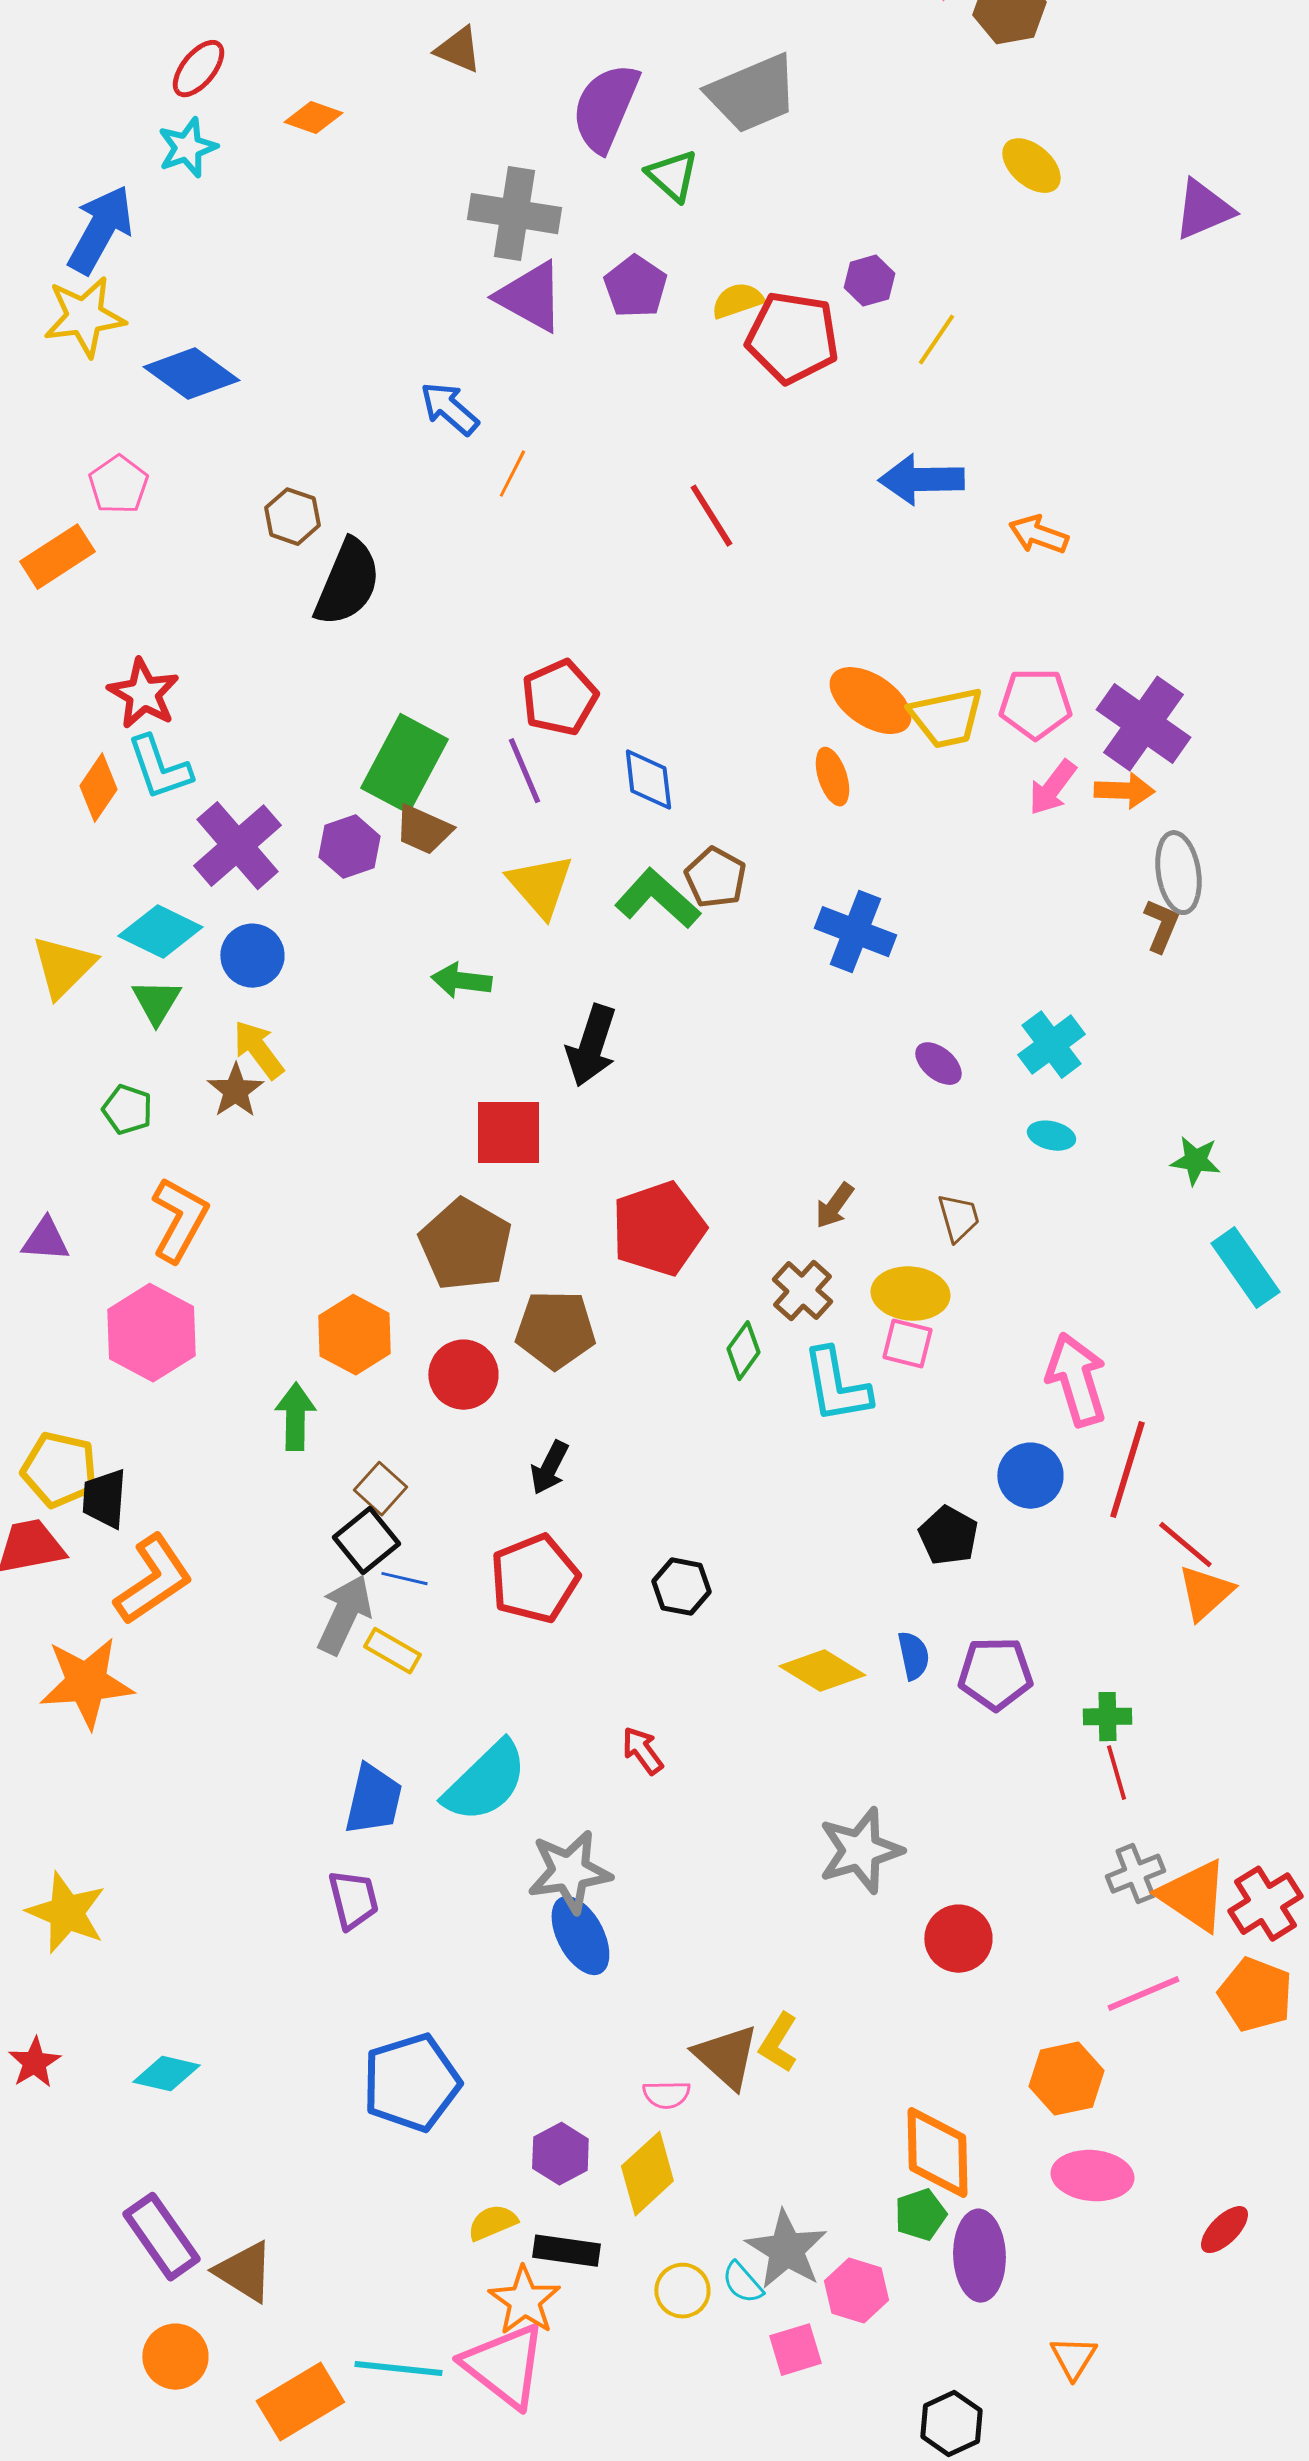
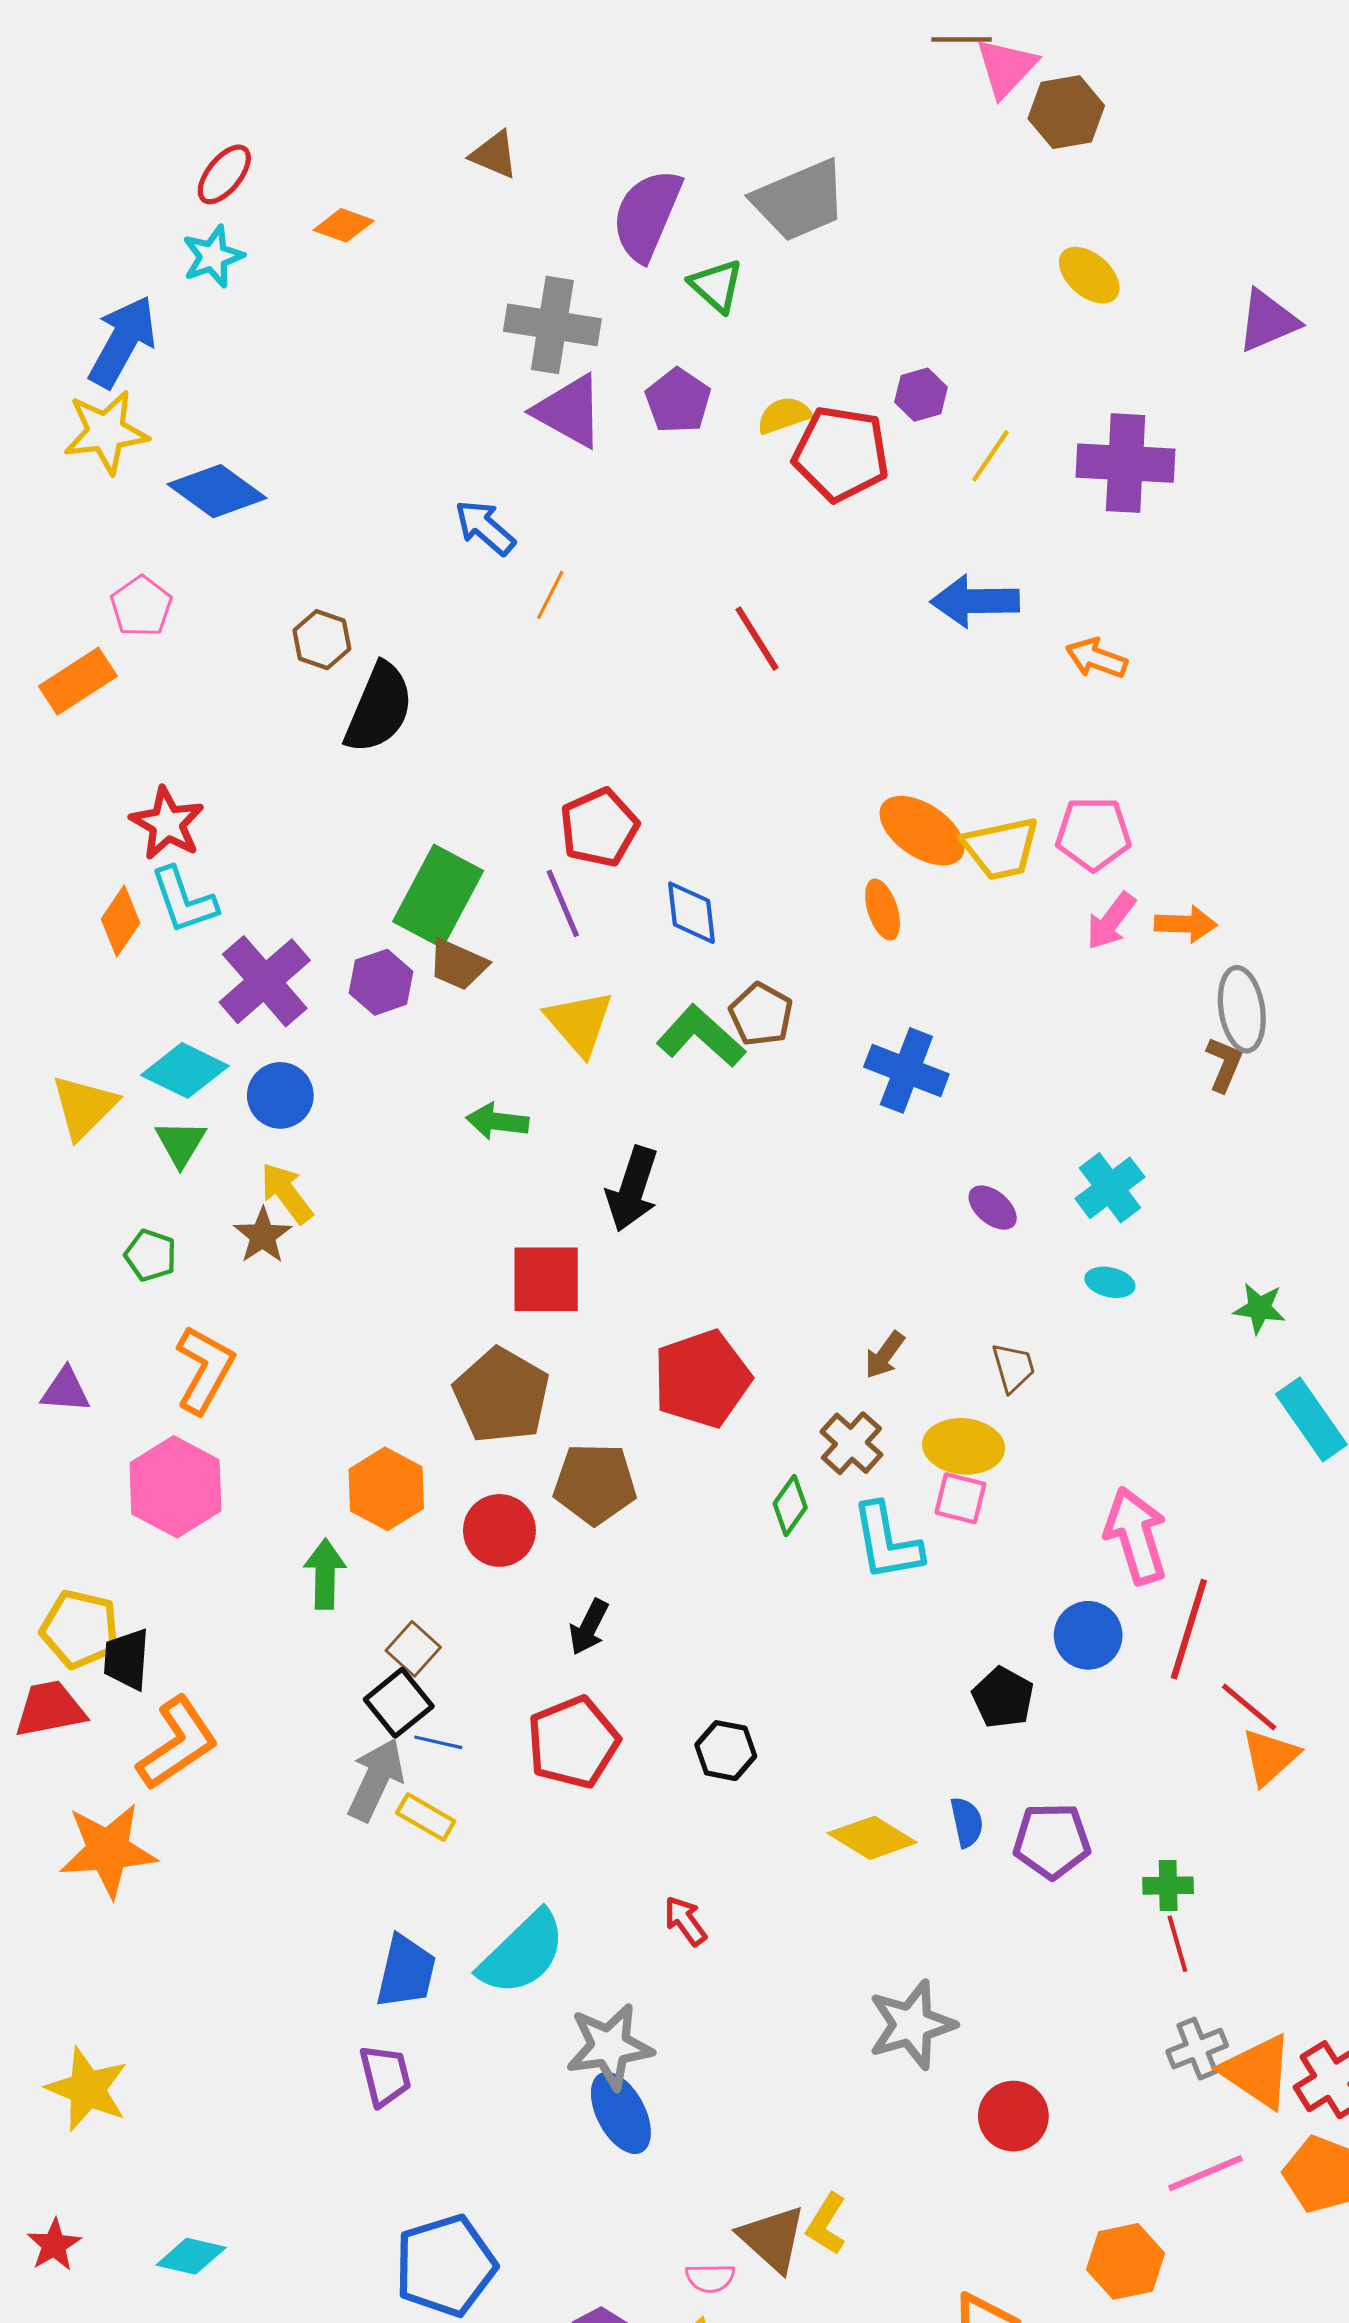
purple cross: (1143, 724) -> (1126, 463), moved, turned -32

